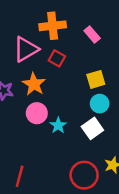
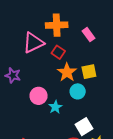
orange star: (34, 84) -> (67, 72), moved
cyan circle: (100, 104) -> (78, 91), moved
white square: (92, 128) -> (84, 127), moved

